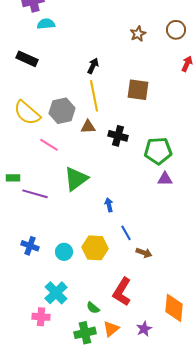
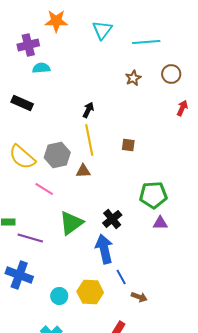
brown square: (138, 90) -> (128, 145), moved, size x0.6
black cross: (118, 136) -> (112, 219), moved, turned 36
blue arrow: (109, 205) -> (104, 249), size x2.0
blue cross: (30, 246) -> (19, 275), moved, size x1.5

